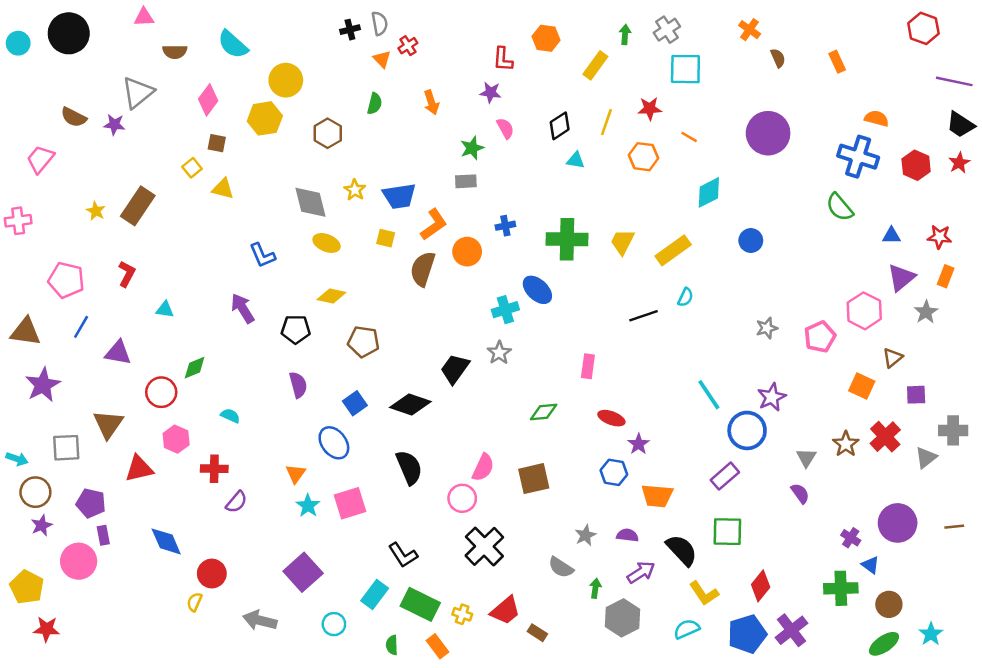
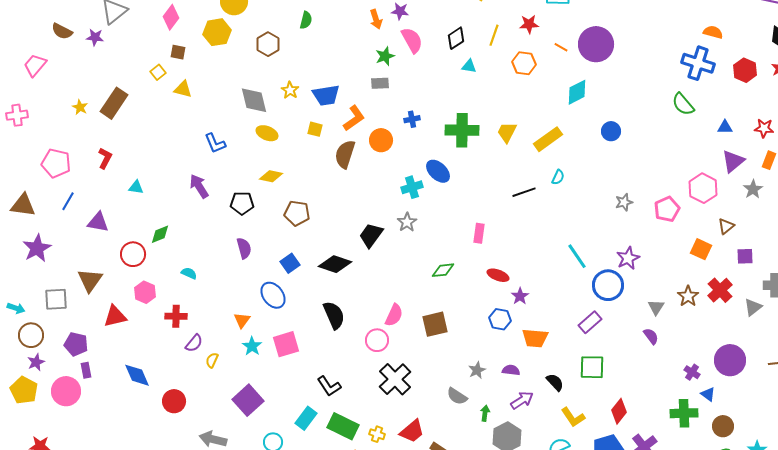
orange arrow: (431, 102) -> (376, 19), moved
pink semicircle: (505, 128) -> (412, 40), size x1.5
purple circle: (768, 133) -> (596, 44), moved
black semicircle: (682, 550) -> (555, 382), size x0.7
yellow pentagon: (27, 587) -> (24, 390), moved
yellow semicircle: (195, 602) -> (212, 360), moved

